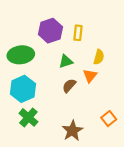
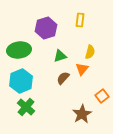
yellow rectangle: (78, 33) -> (80, 20), moved
orange square: (109, 119) -> (102, 96), moved
brown star: (72, 131) -> (82, 114), moved

